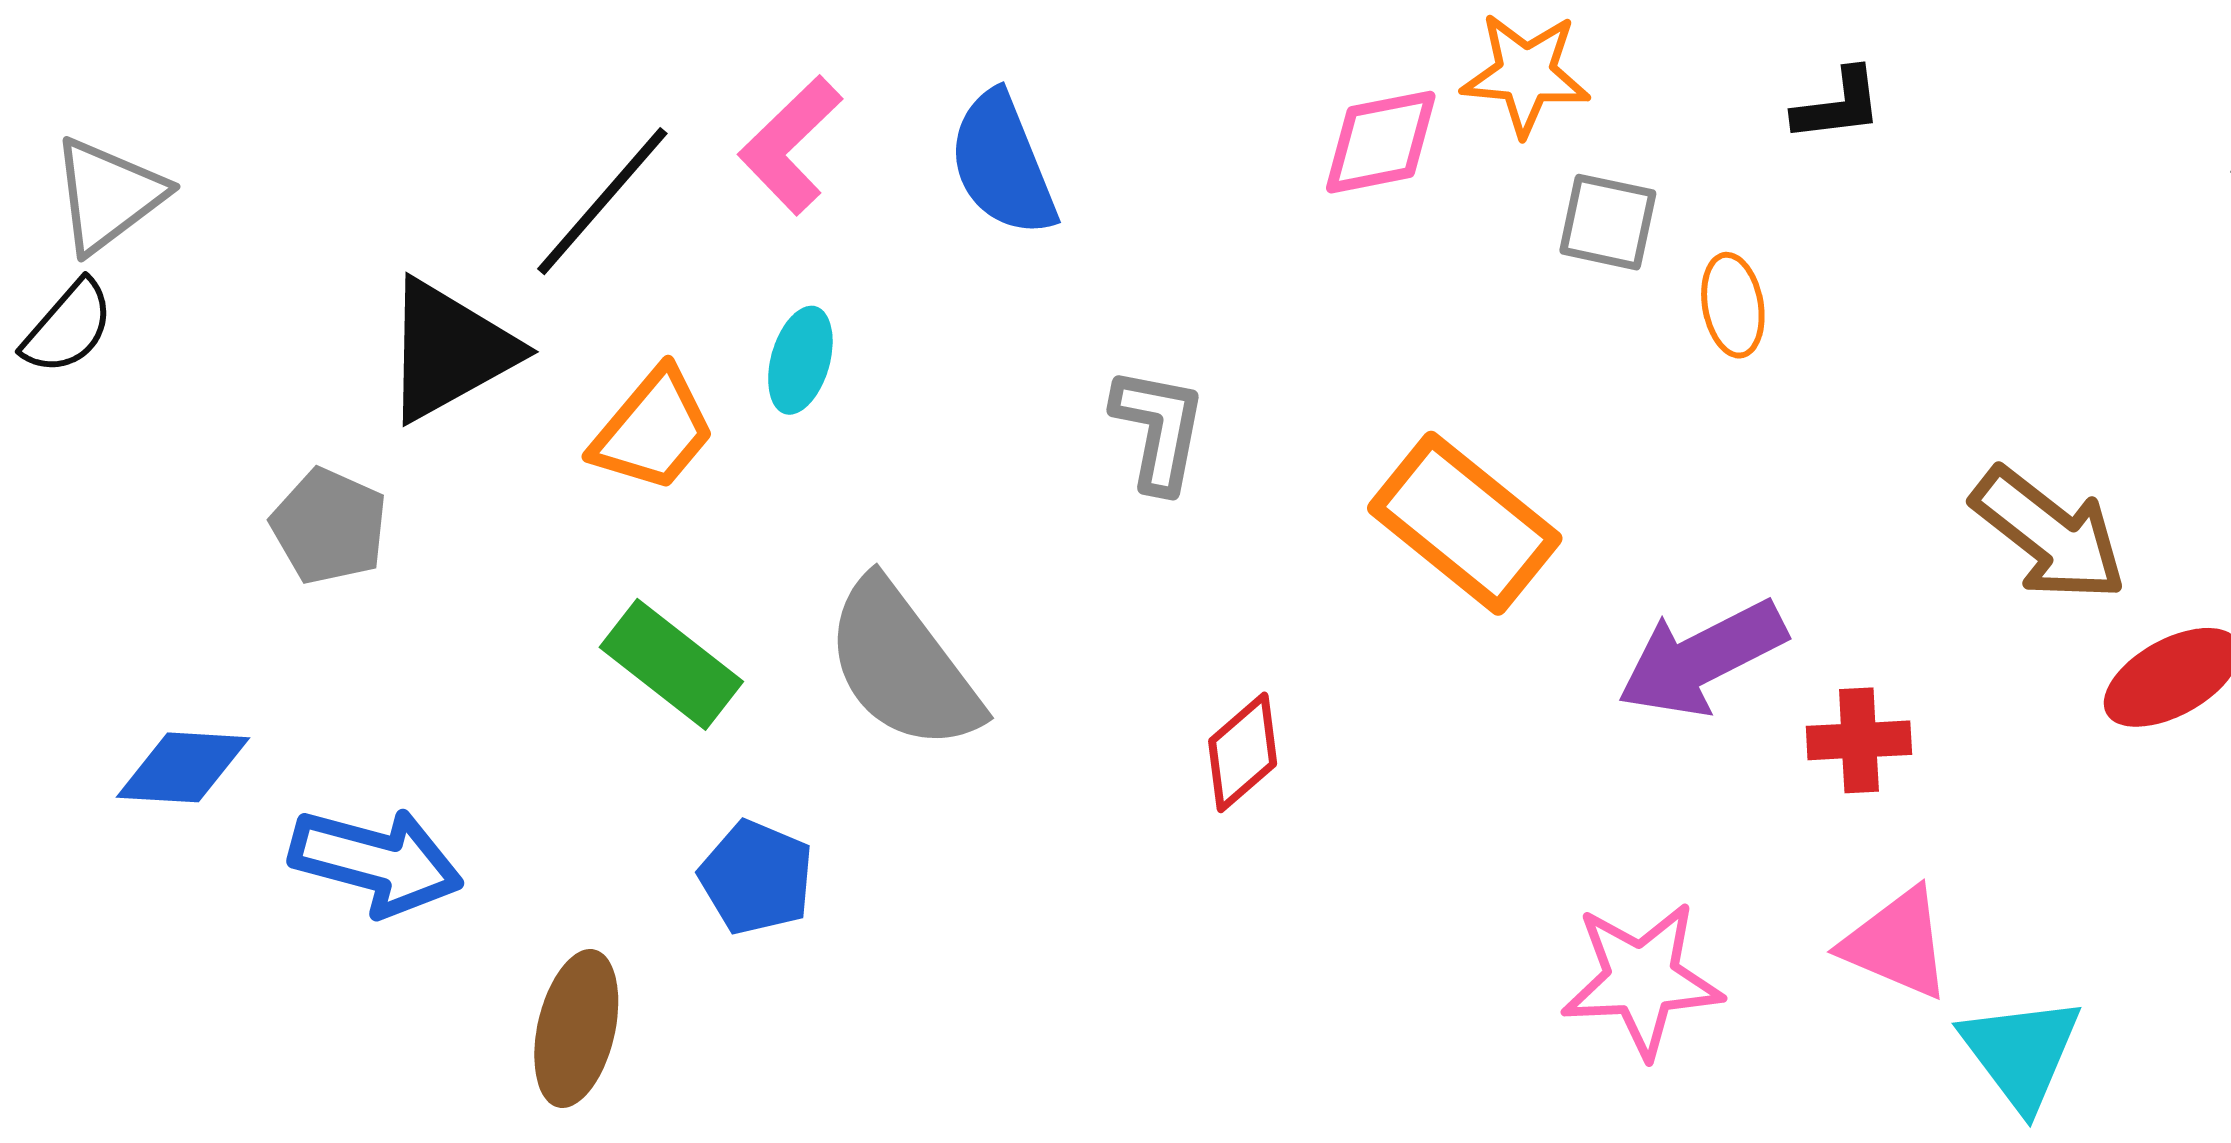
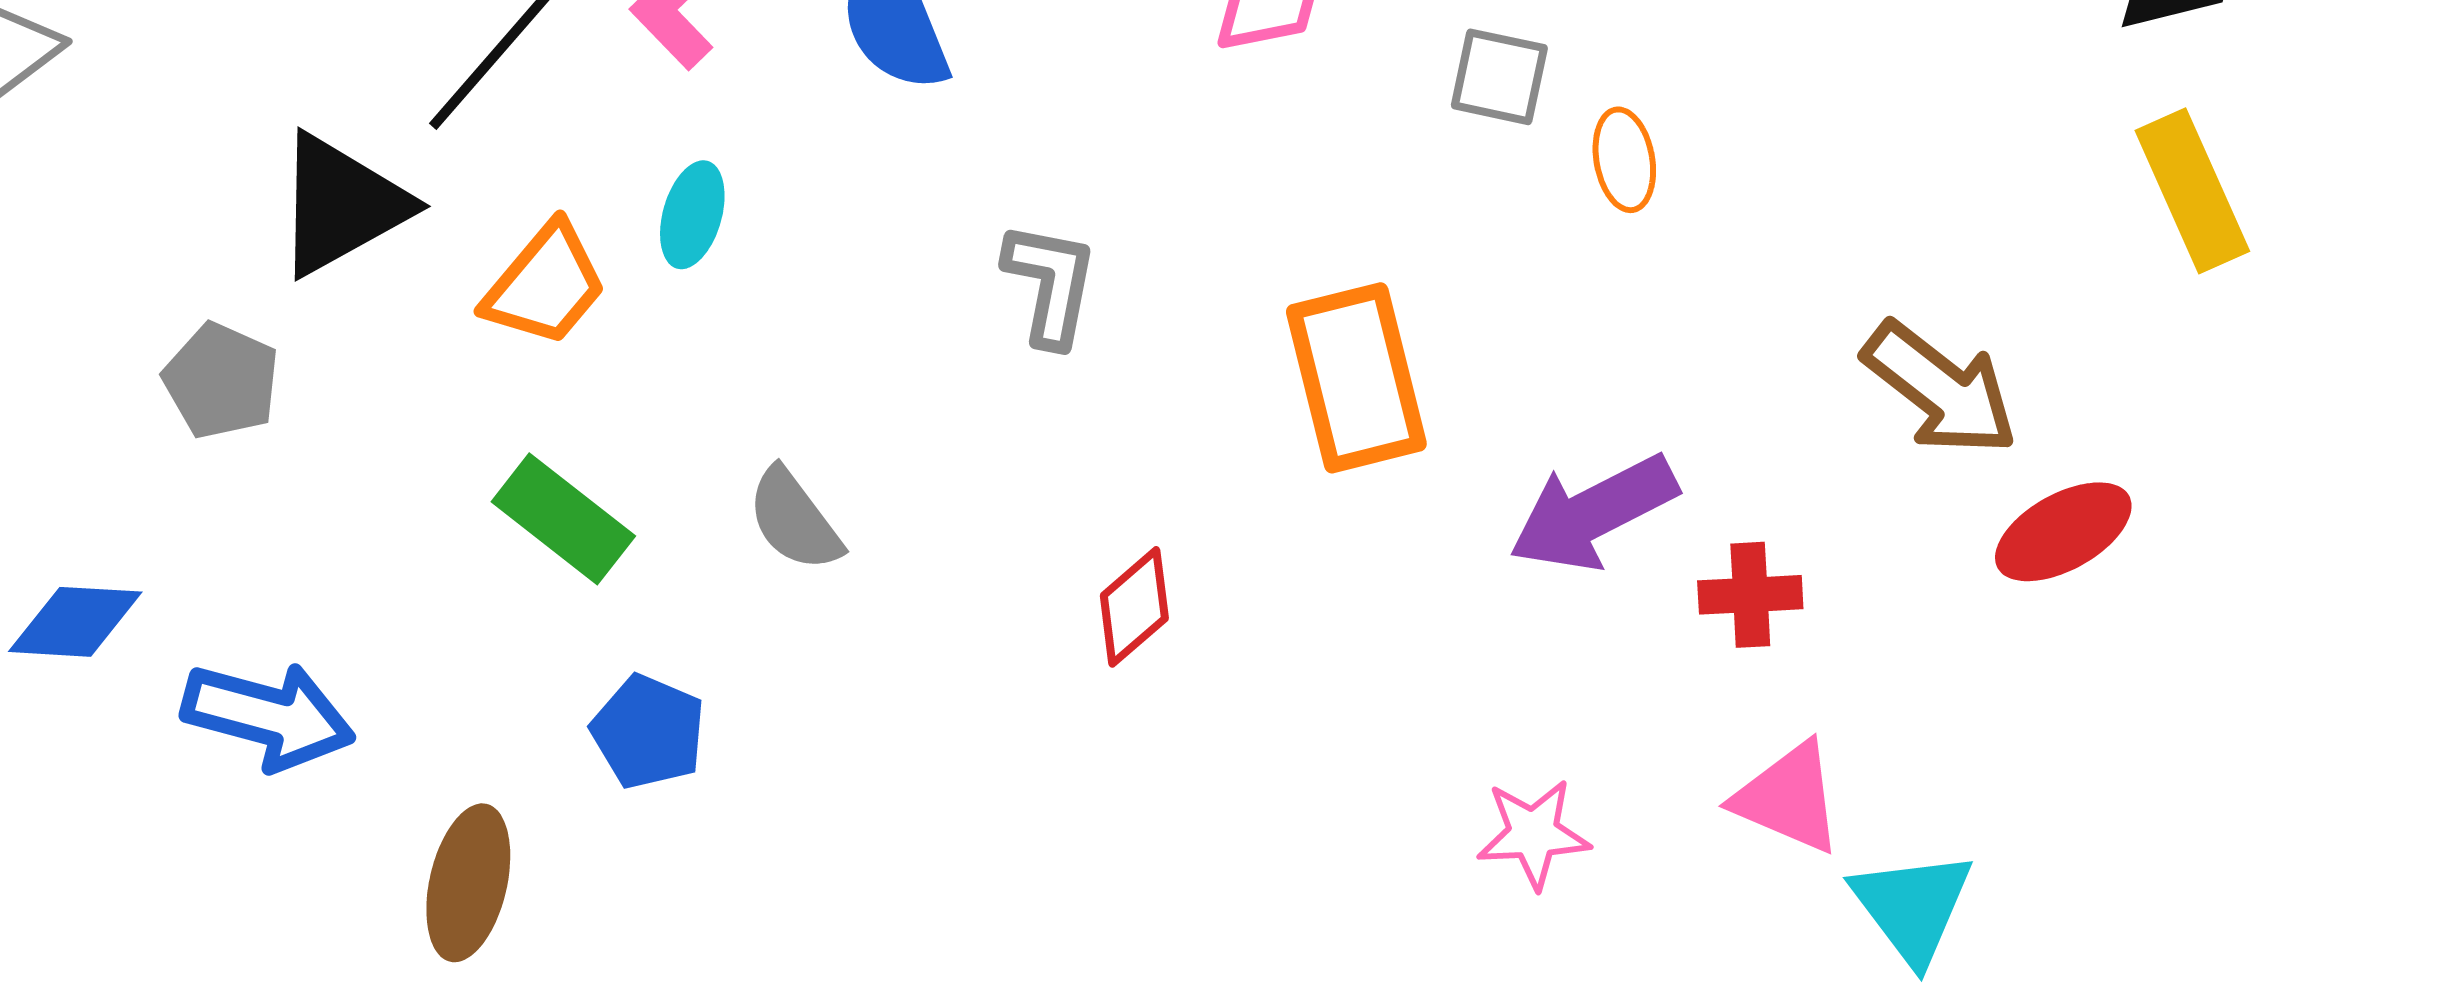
orange rectangle: (1465, 523) -> (1356, 378), turned 37
gray semicircle: (902, 665) -> (794, 520), size x0.6
pink star: (1642, 979) -> (1533, 834), size x0.7

